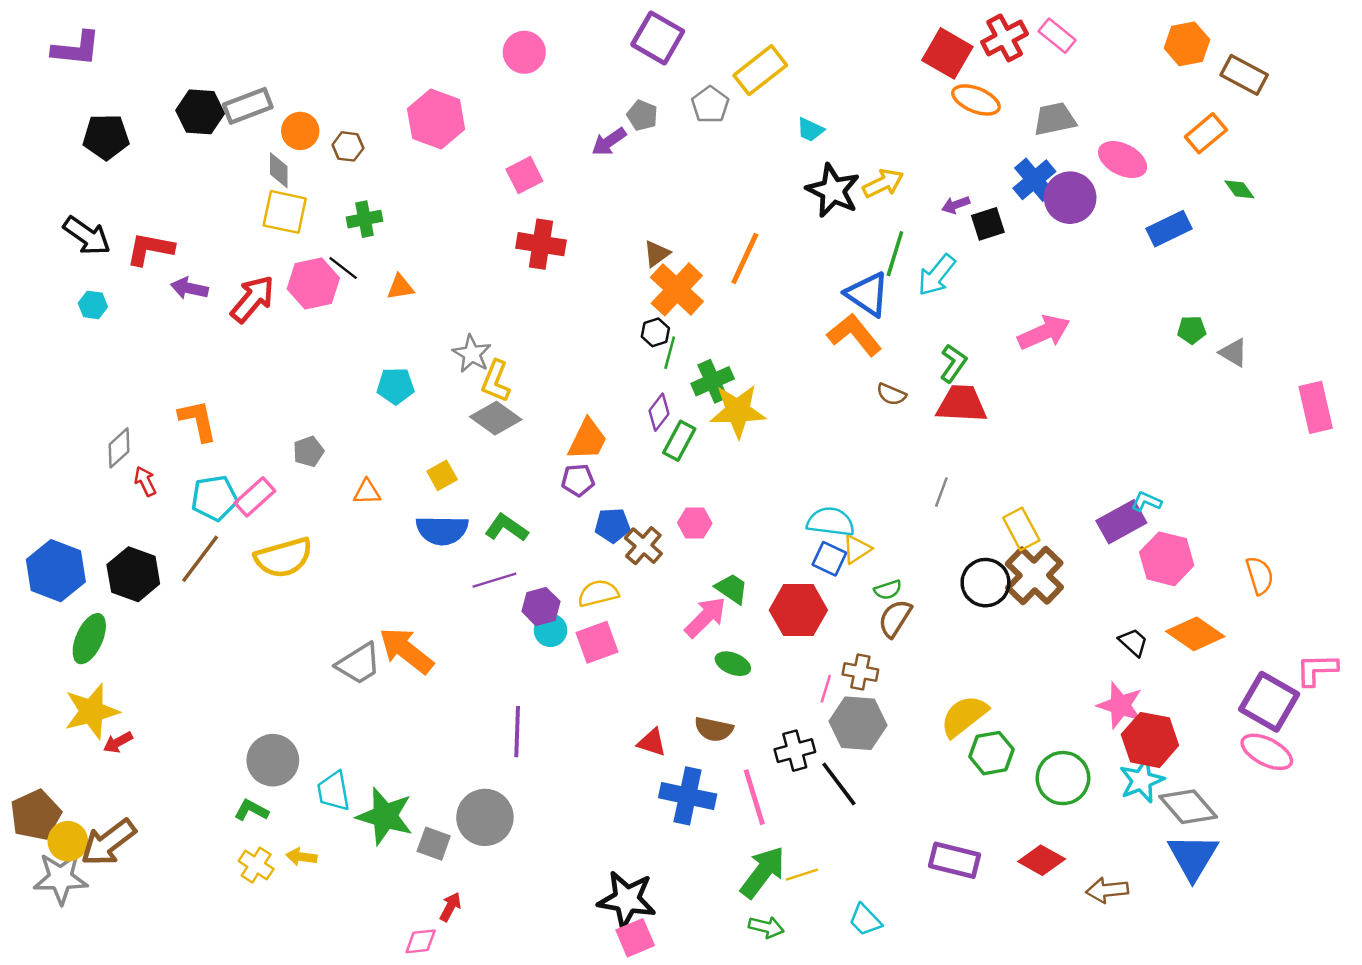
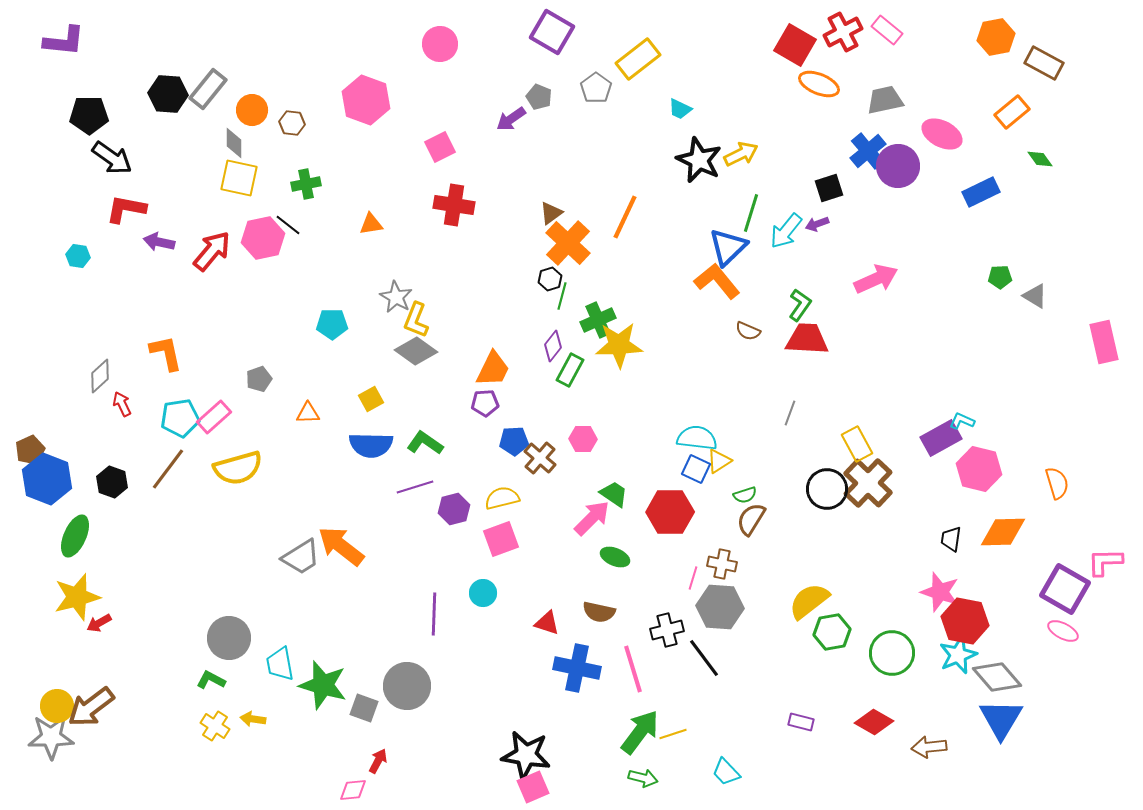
gray rectangle: (248, 106) -> (208, 89), turned -30
purple arrow: (956, 205) -> (817, 224), moved
black arrow: (87, 236) -> (112, 158), moved
orange triangle: (400, 287) -> (371, 224), moved
blue triangle: (868, 294) -> (728, 247), turned 42
black hexagon: (133, 574) -> (112, 482), size x0.7
cyan circle: (550, 630) -> (483, 593), moved
orange diamond: (1195, 634) -> (1003, 532), turned -36
black trapezoid: (1133, 642) -> (951, 539), turned -124
pink ellipse: (1267, 752) -> (1063, 631), size x0.7
brown pentagon: (36, 815) -> (30, 450), moved, size x0.7
purple rectangle: (955, 860) -> (801, 722), size x0.6

